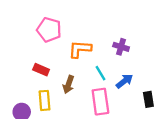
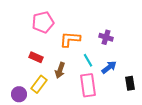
pink pentagon: (49, 30) -> (43, 22), turned -30
yellow rectangle: (45, 100) -> (39, 84), turned 42

